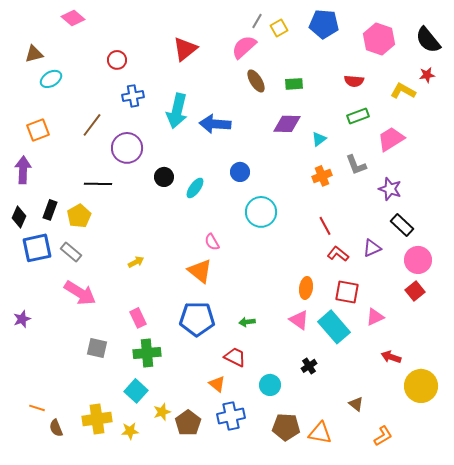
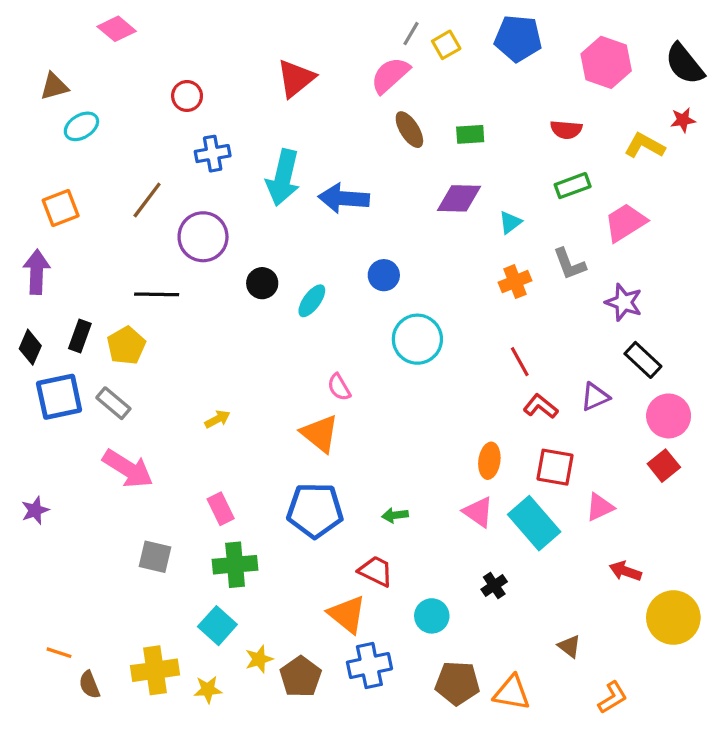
orange triangle: (217, 384) -> (347, 614), size x1.5

